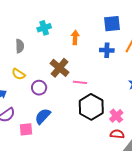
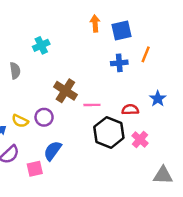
orange arrow: (75, 37) -> (95, 23), moved
yellow semicircle: (18, 74) -> (20, 121), moved
red semicircle: (117, 134) -> (130, 110), moved

